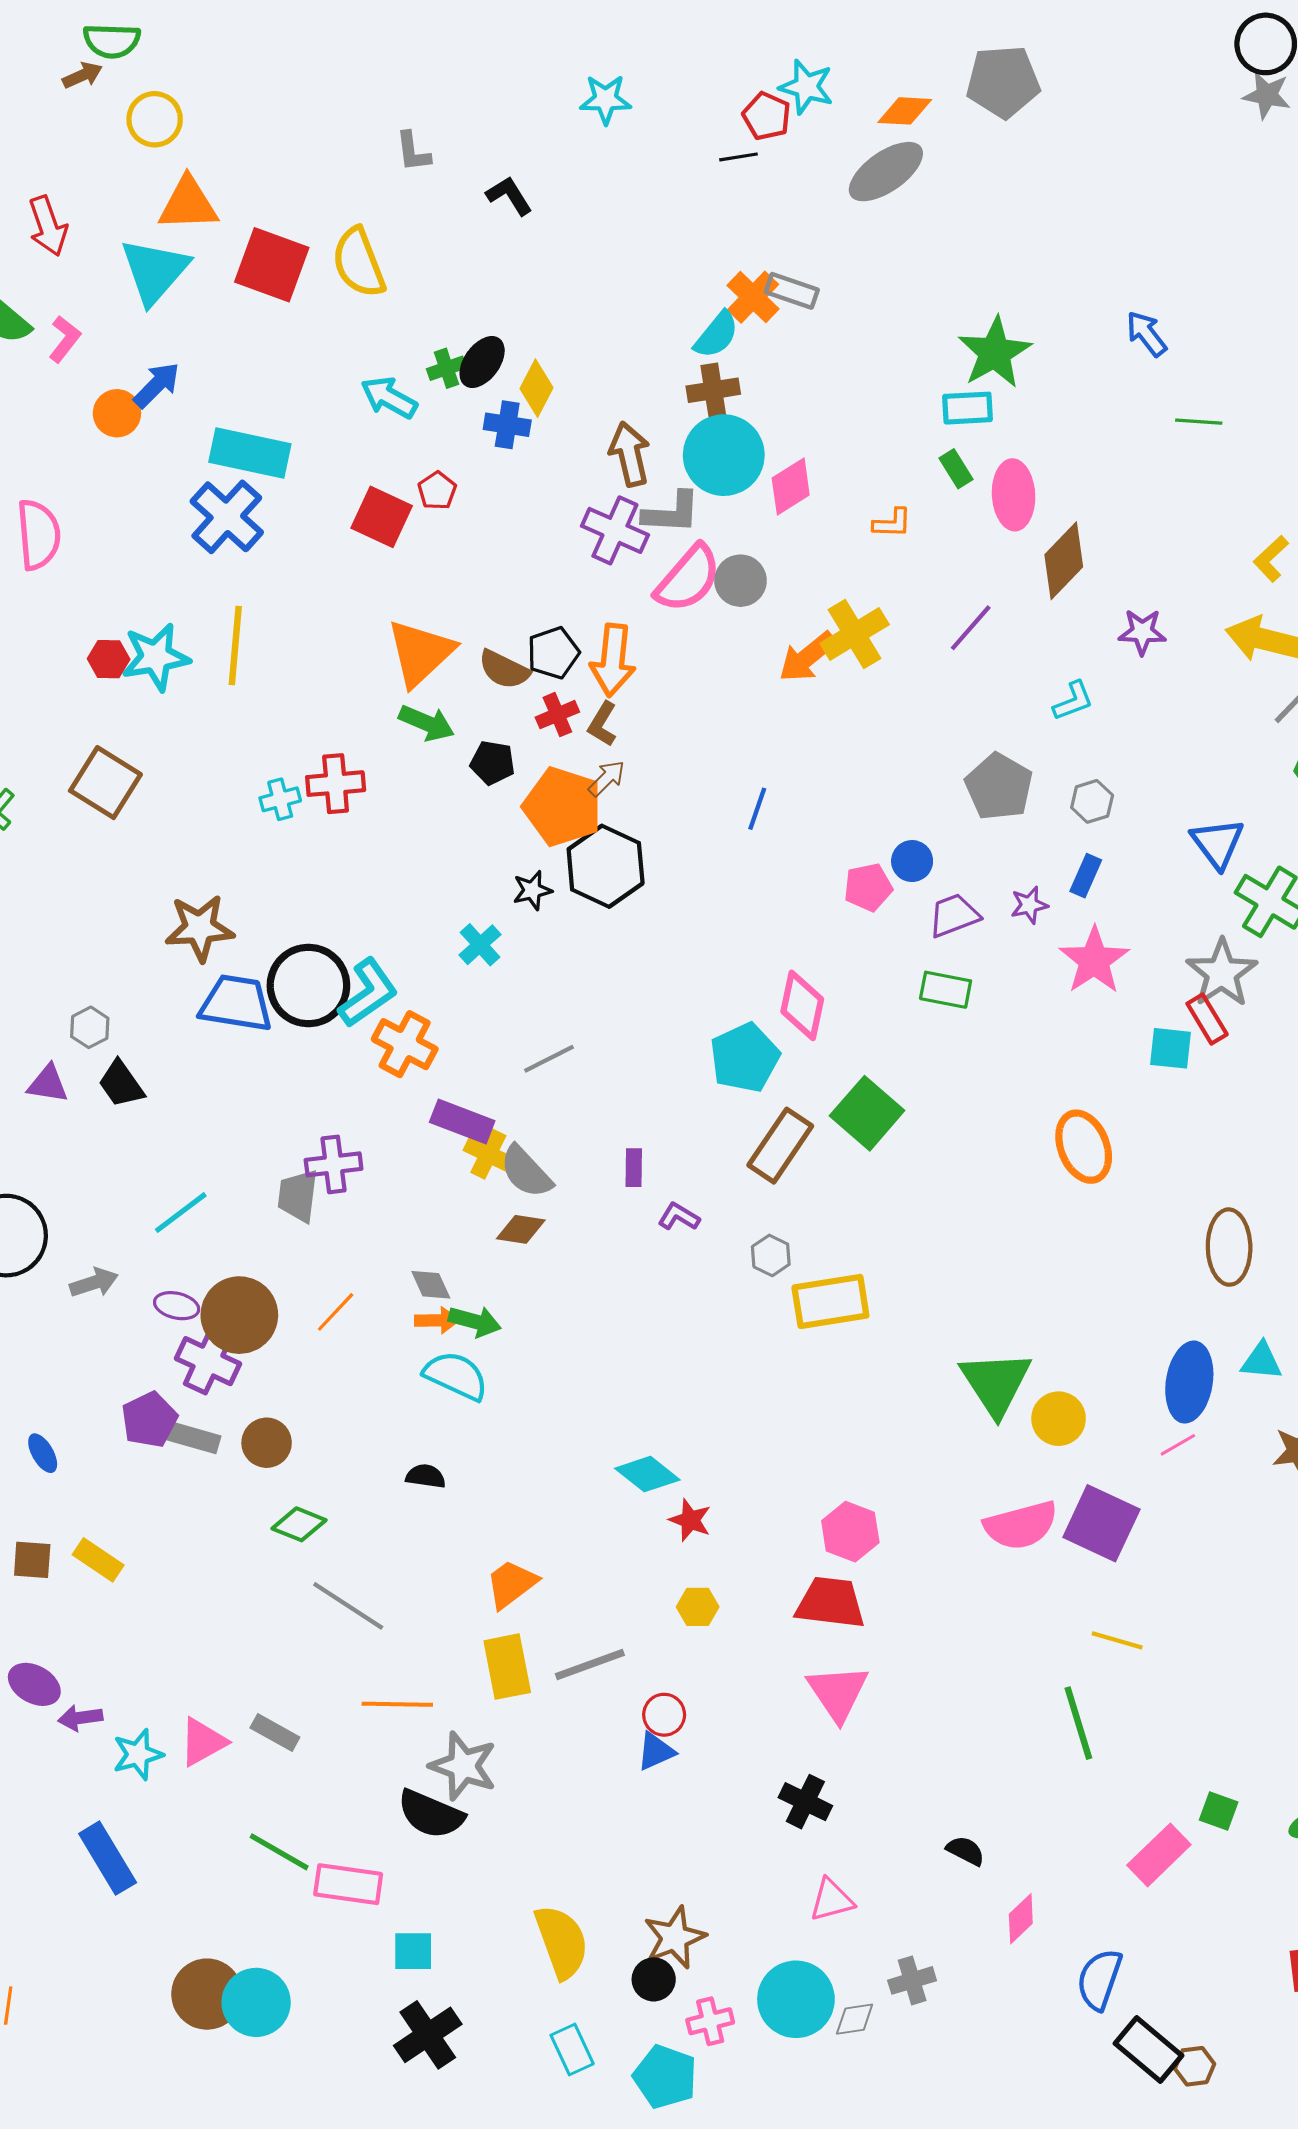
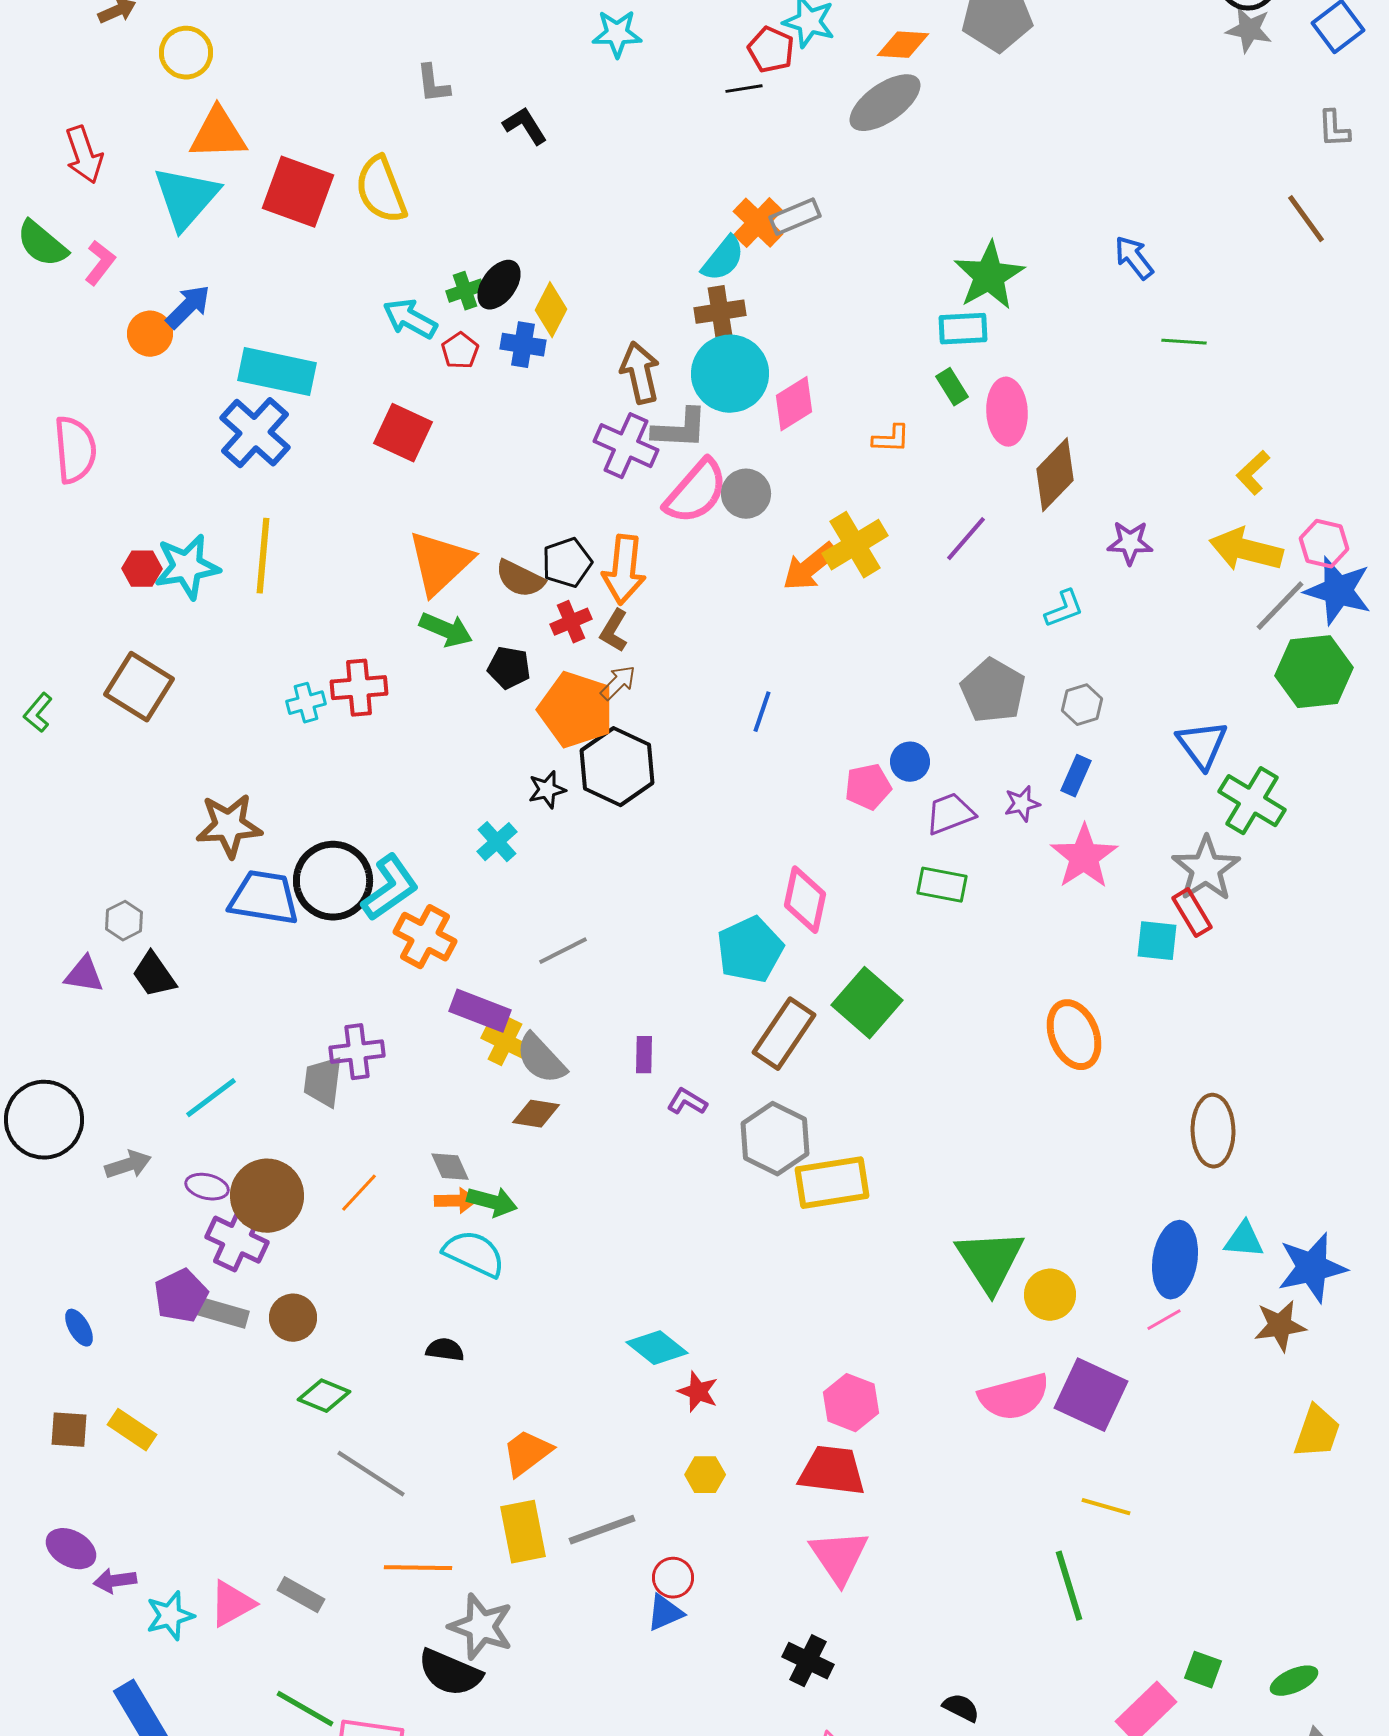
gray rectangle: (792, 291) -> (795, 217), turned -42
red pentagon: (437, 491) -> (460, 351), moved
gray hexagon: (771, 1255) -> (775, 1139), size x1.8

